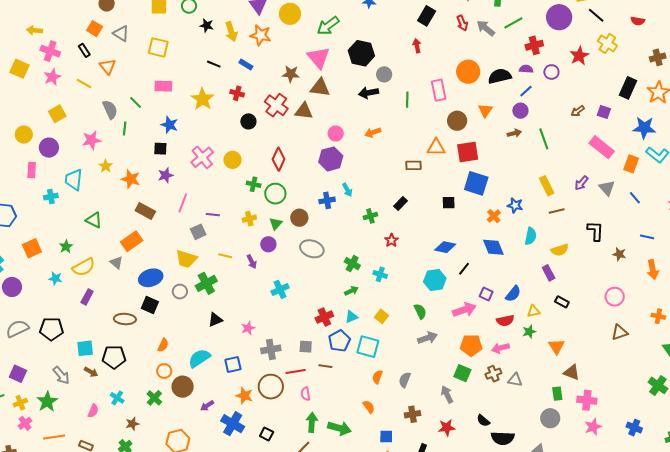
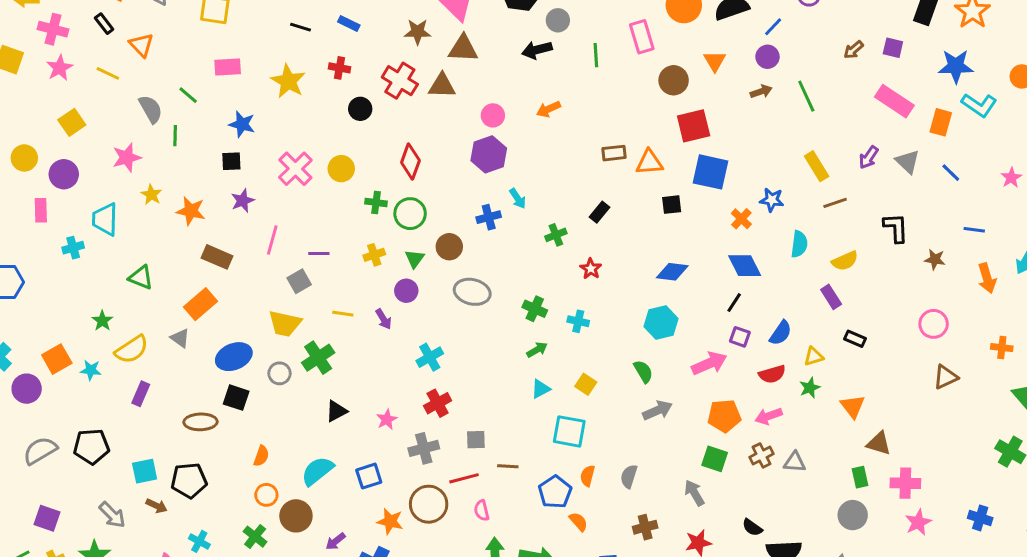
orange triangle: (436, 147) -> (649, 162), moved
orange square: (32, 248) -> (57, 359), moved
black line: (464, 269) -> (734, 303), moved
red cross: (324, 317) -> (438, 403), moved
blue pentagon: (339, 341) -> (555, 492), moved

